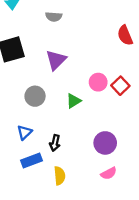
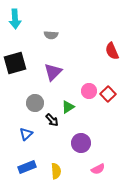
black arrow: (55, 143) -> (52, 120), moved, turned -56
purple circle: (105, 143) -> (81, 143), moved
blue rectangle: (31, 160) -> (27, 167), moved

